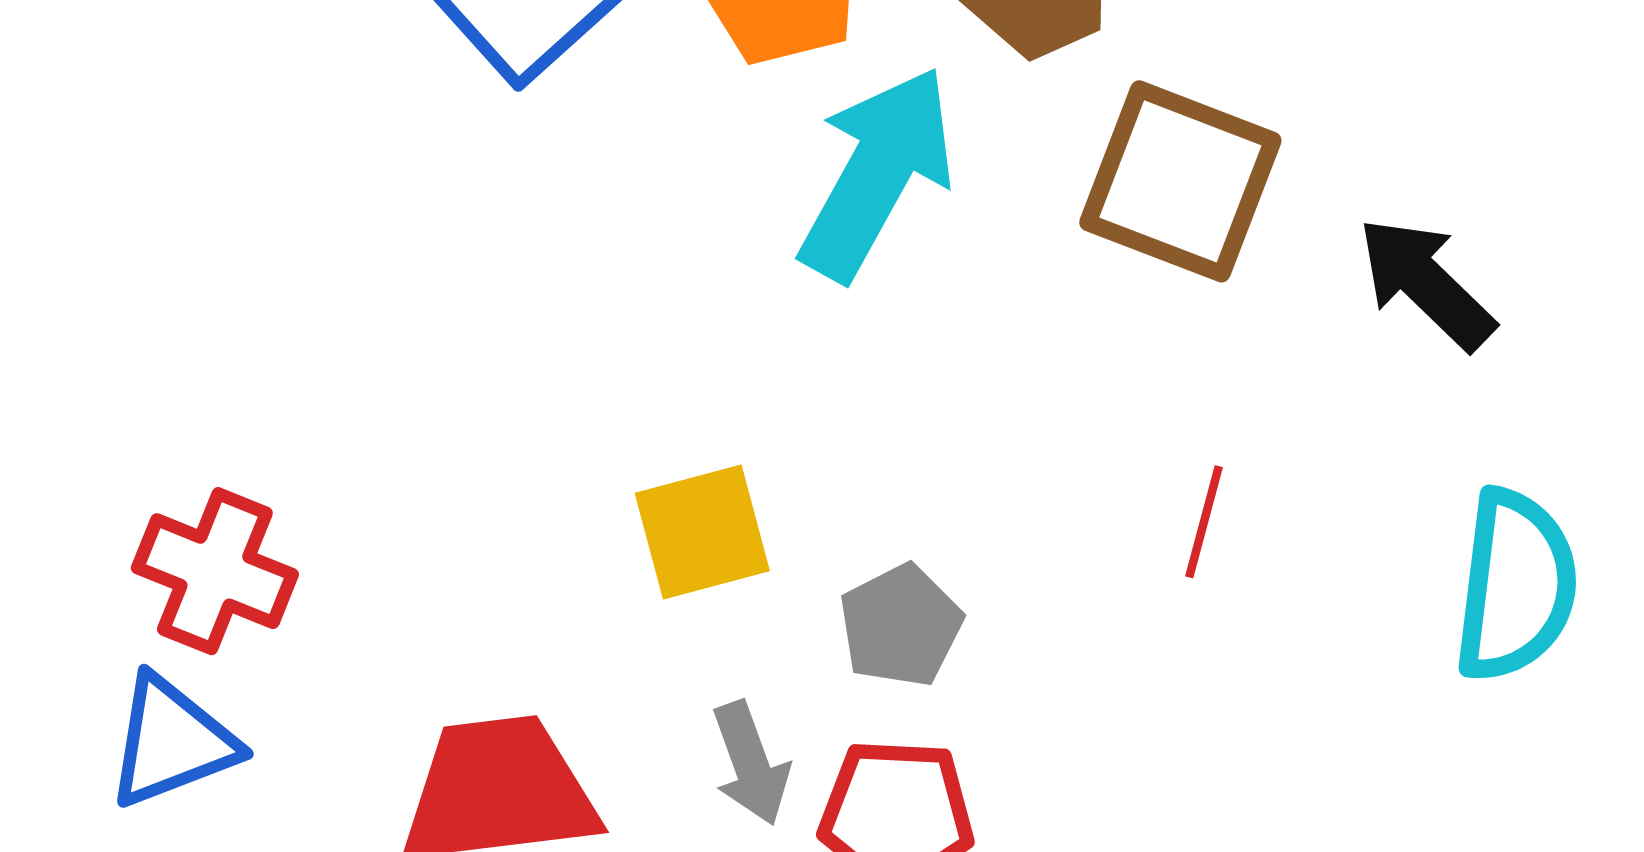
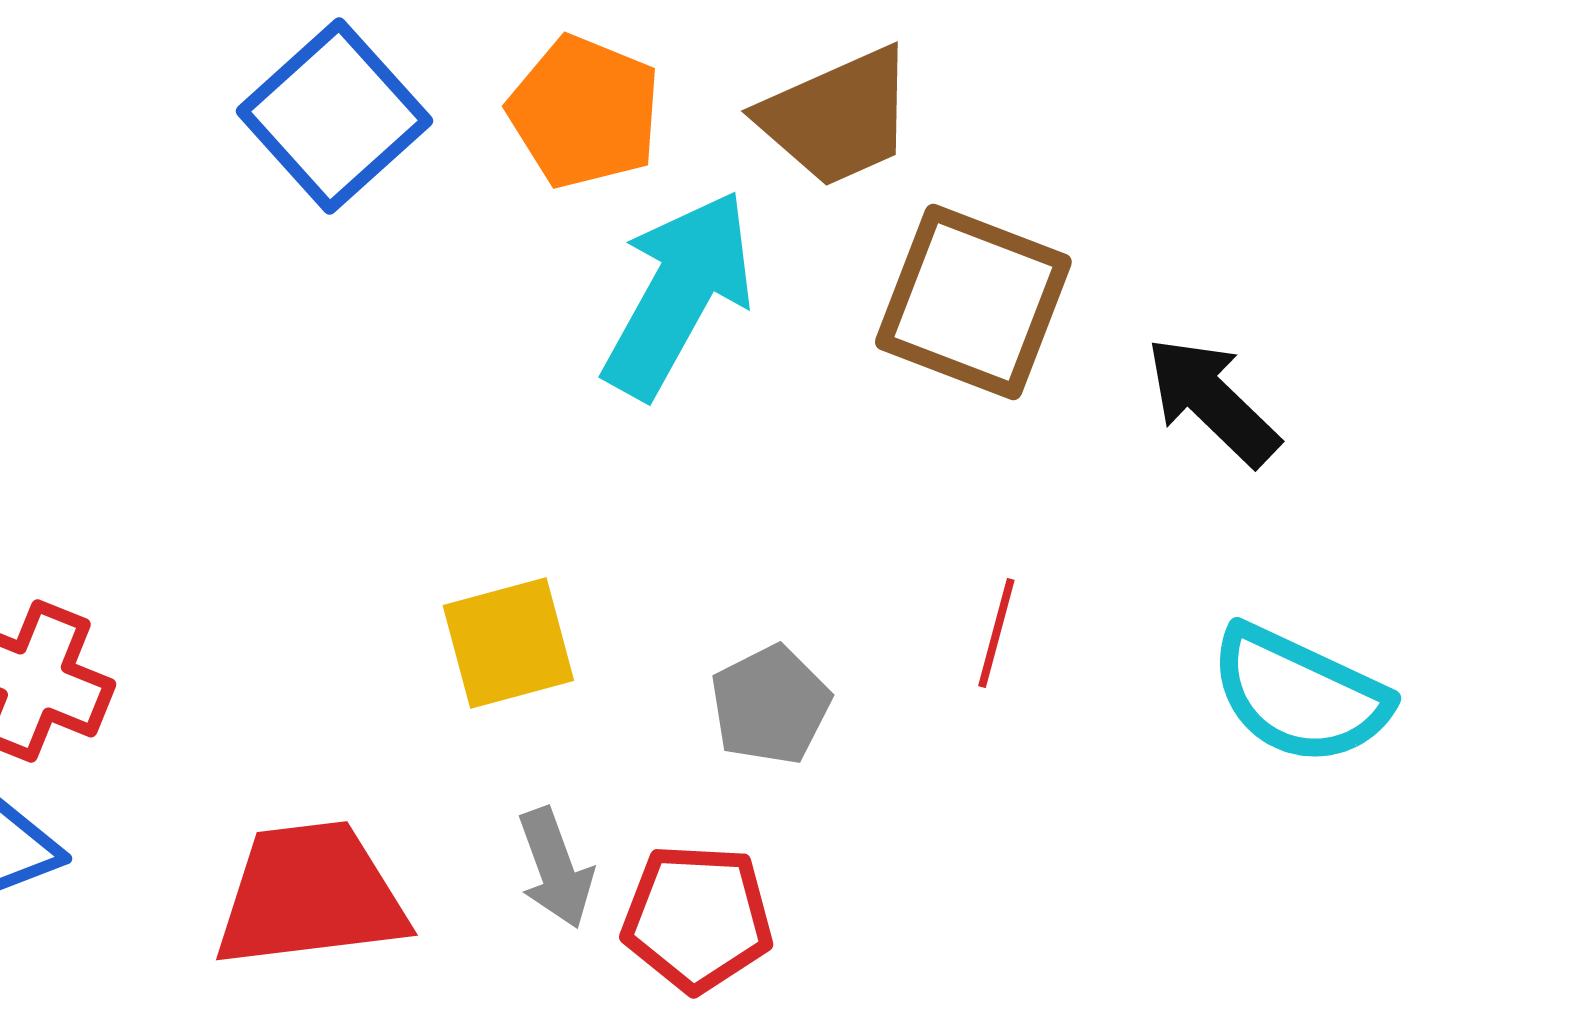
cyan semicircle: (1516, 586) -> (1299, 695), turned 108
gray pentagon: (901, 626) -> (770, 705), moved

